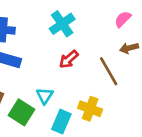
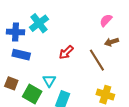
cyan cross: (62, 24) -> (39, 23), moved
yellow cross: (90, 109) -> (105, 95), moved

